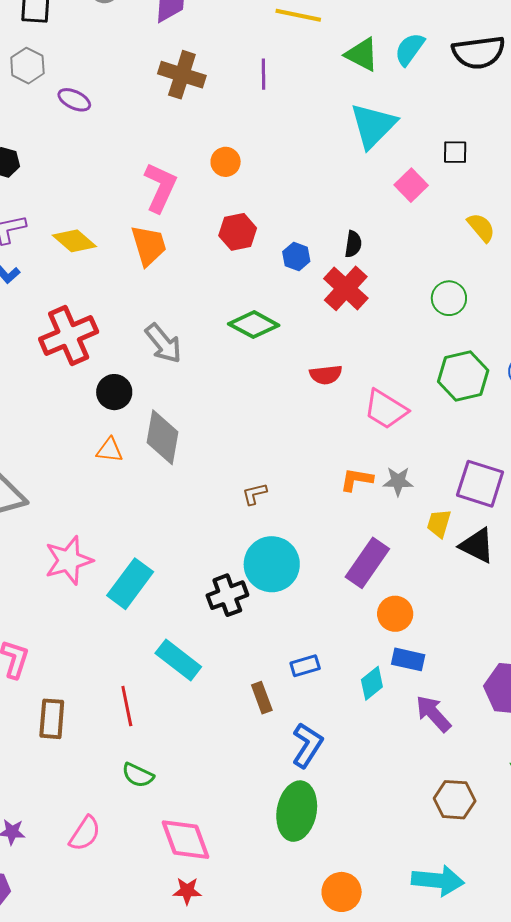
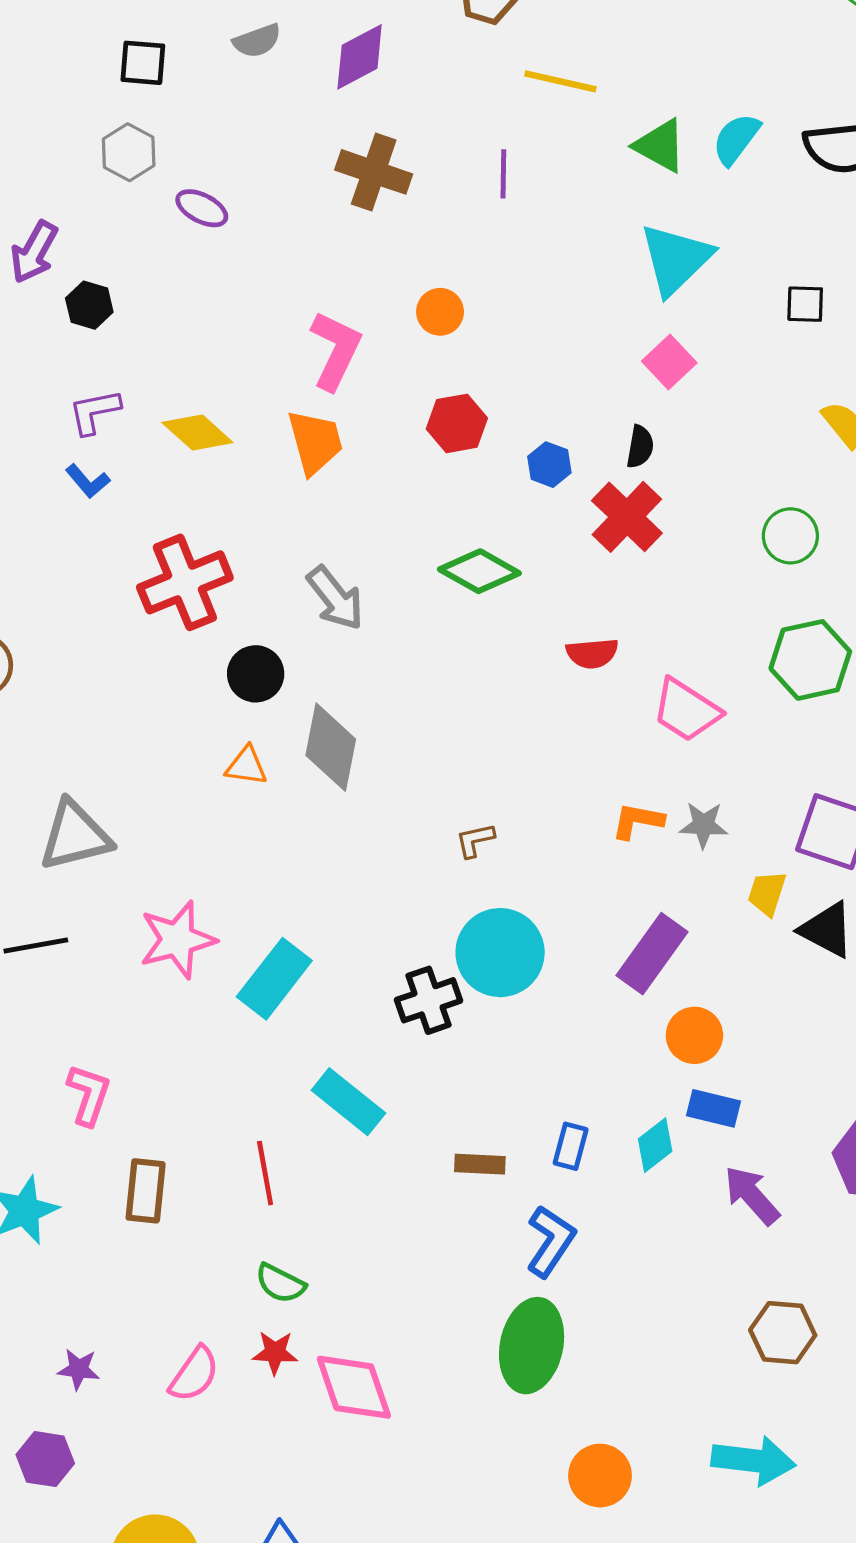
pink square: (411, 185) -> (669, 362), moved
blue rectangle: (305, 666) -> (571, 1146), moved, turned -60
brown rectangle: (262, 698) -> (480, 1164), turned -68
red star: (187, 891) -> (275, 1353), moved

